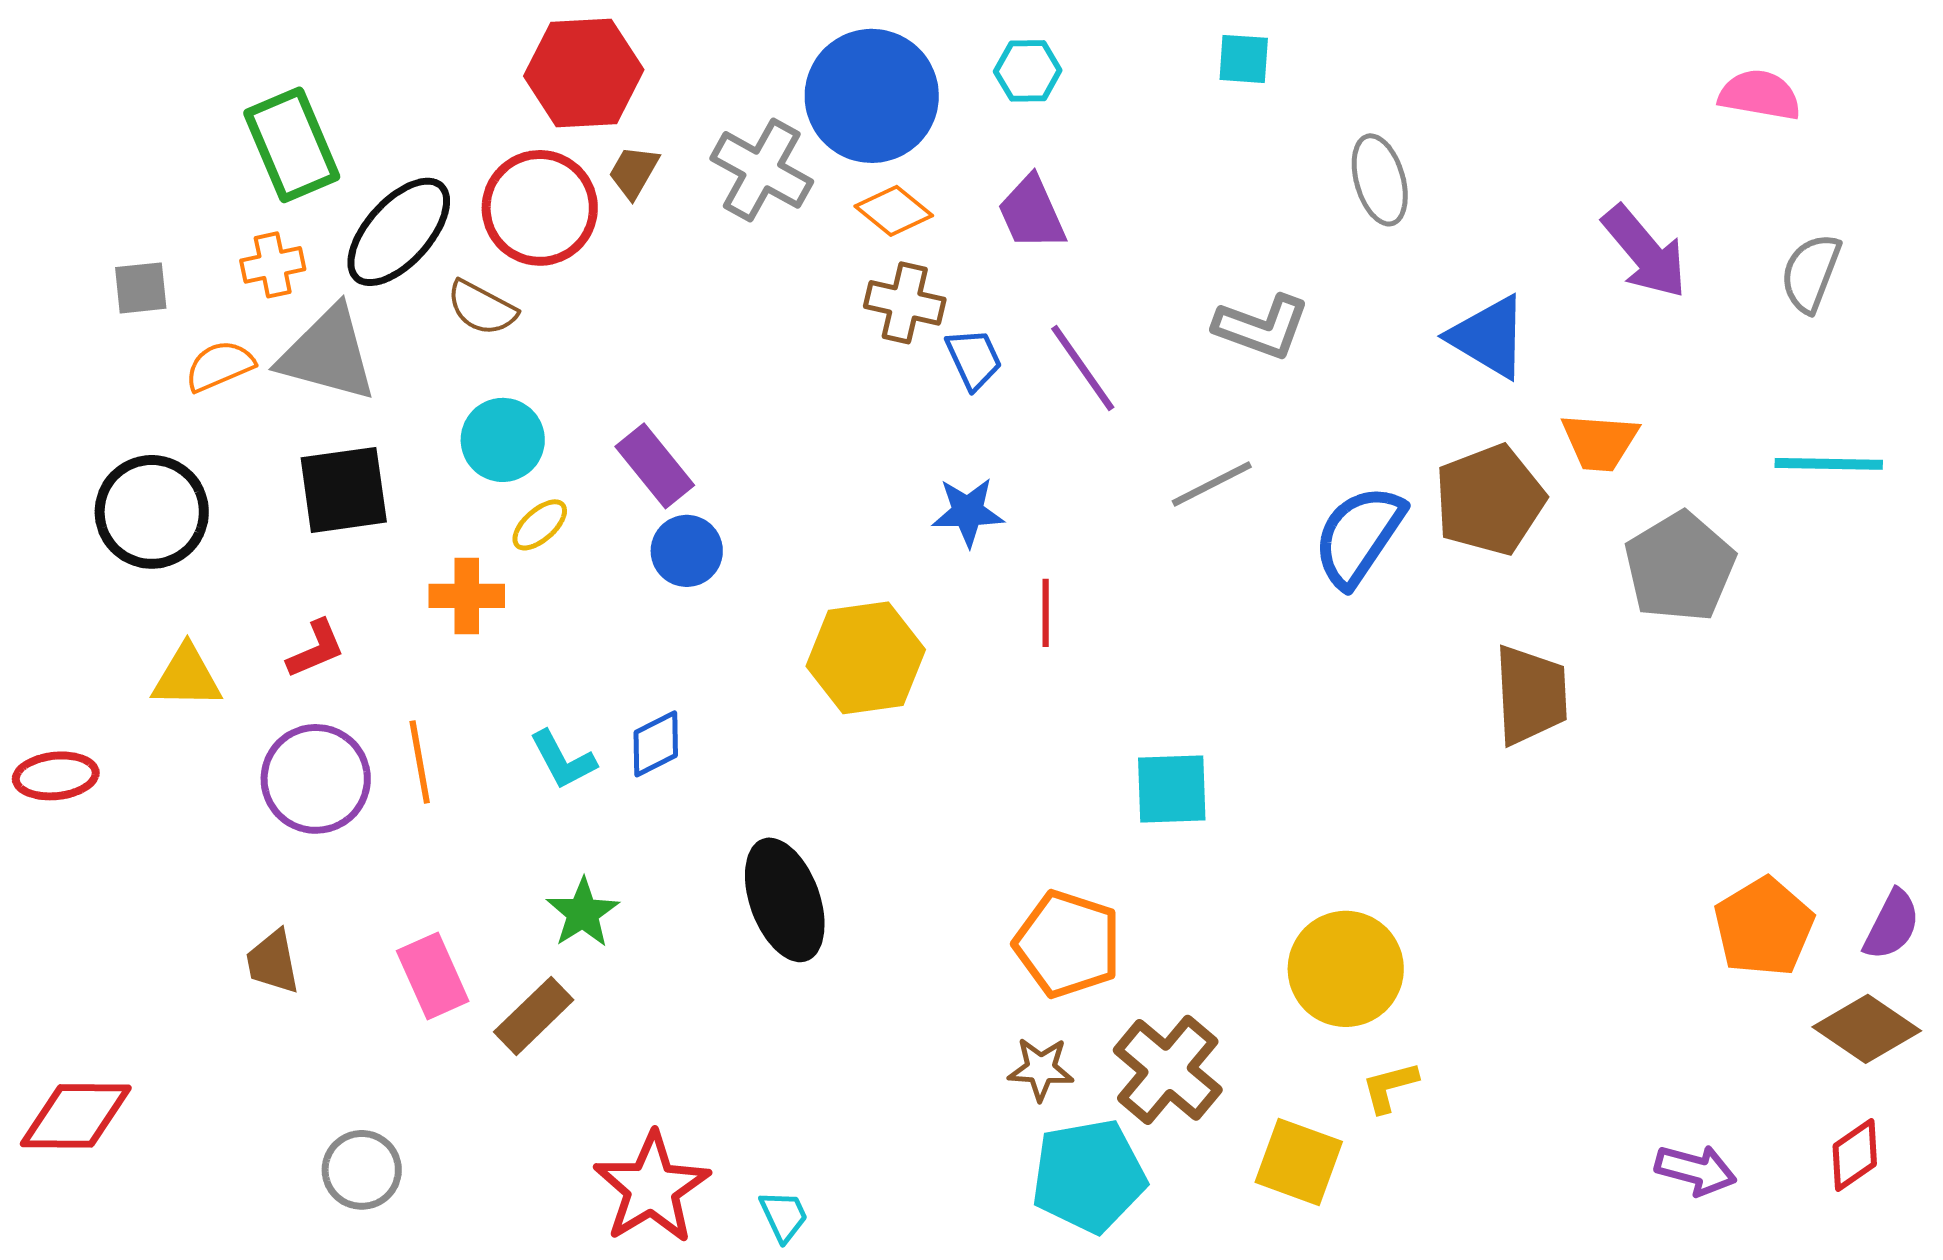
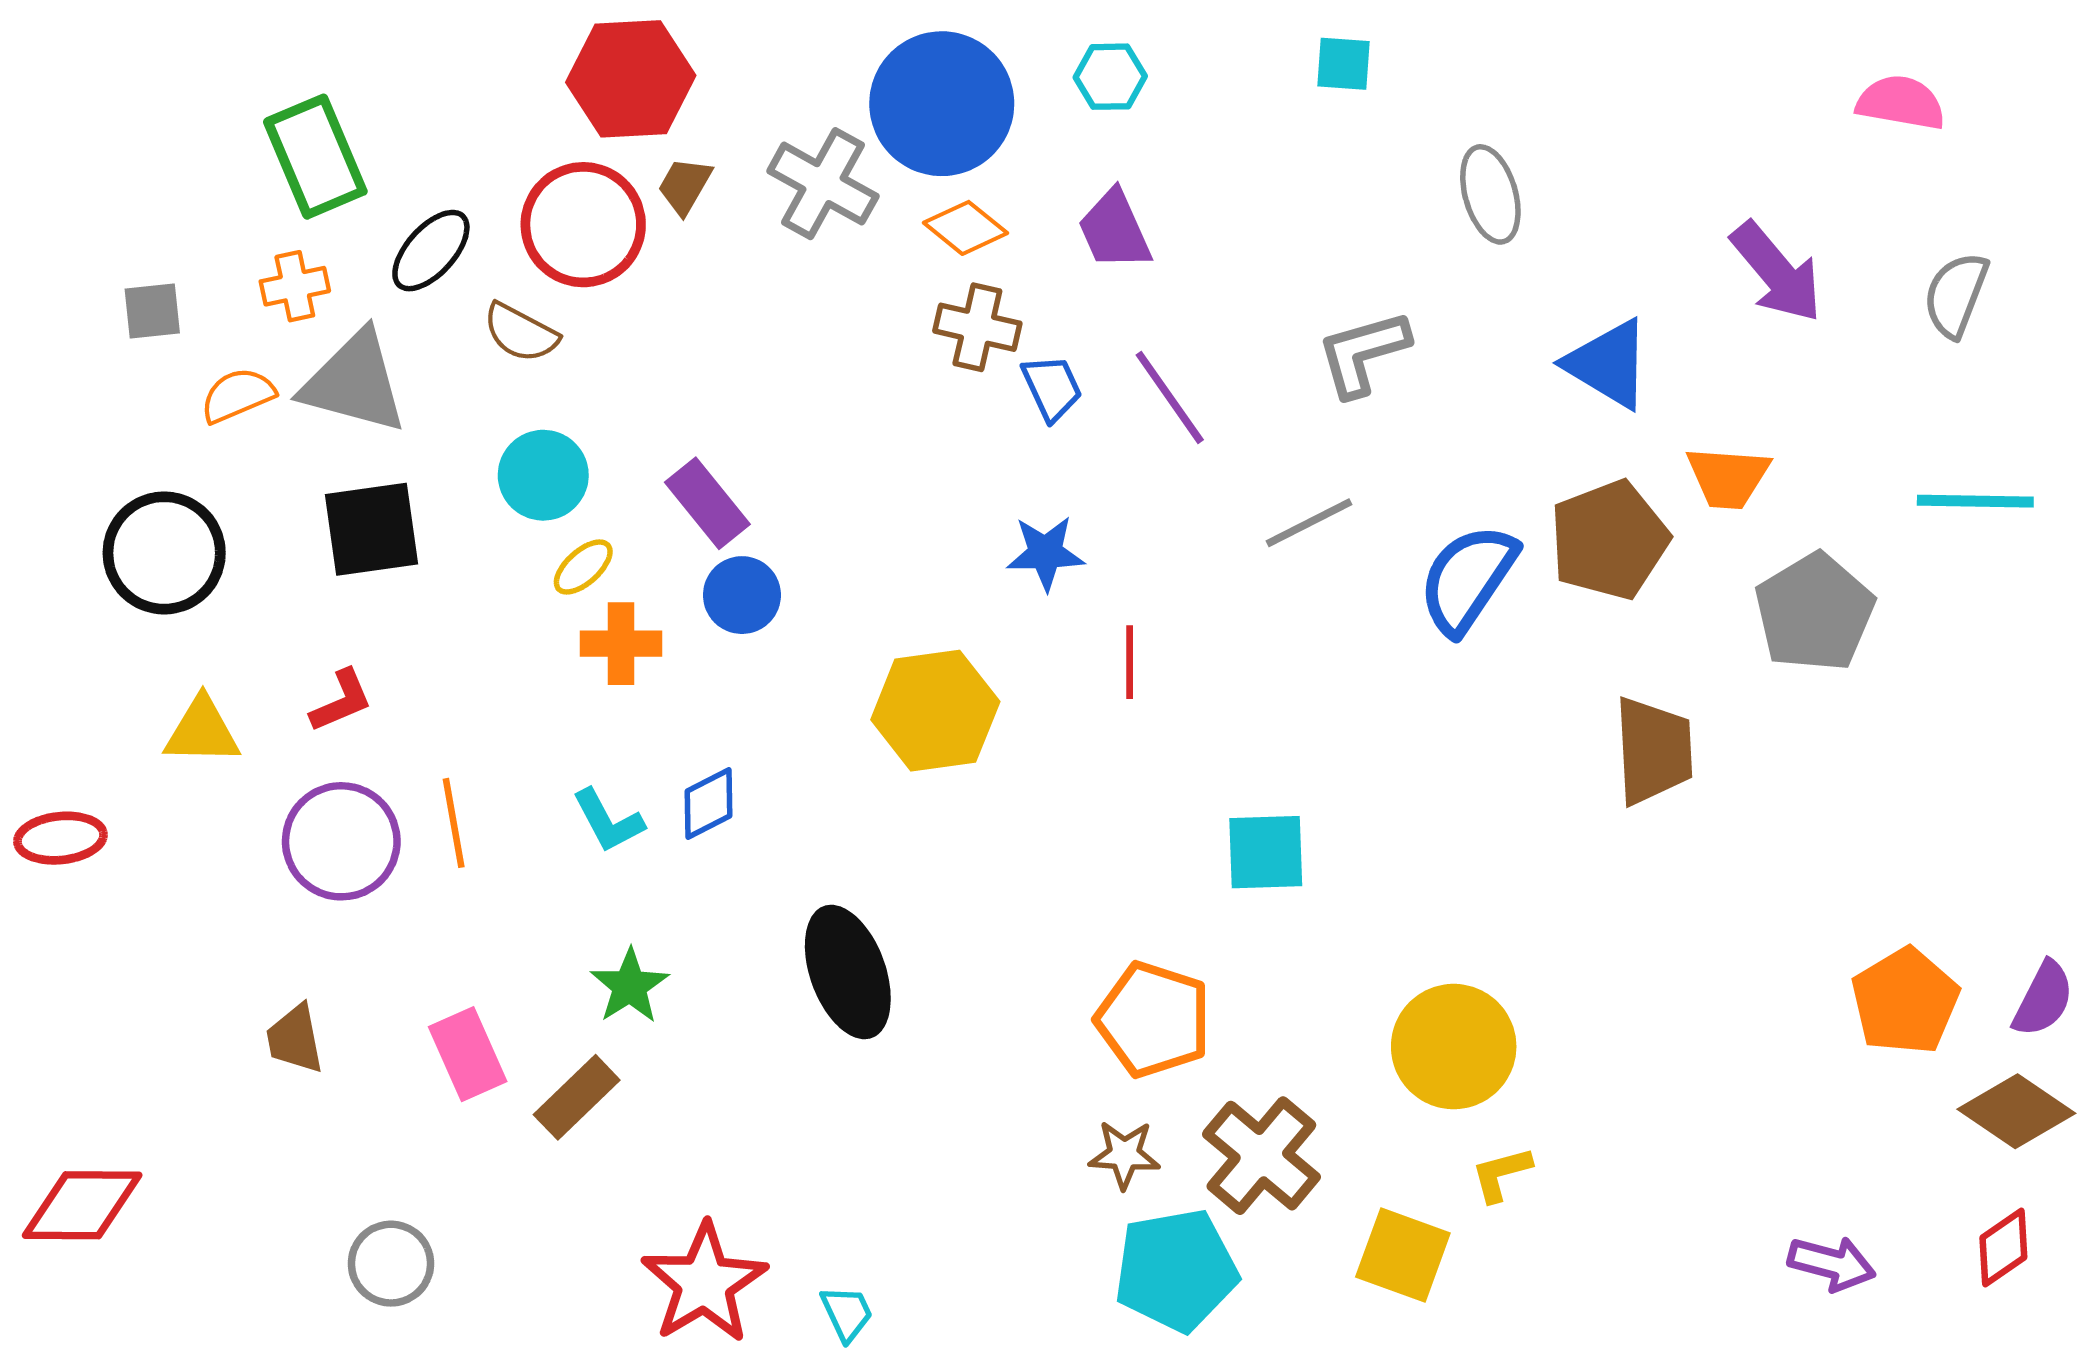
black ellipse: (399, 232) -> (431, 251), size x0.7
gray L-shape: (1262, 327) -> (1363, 353), turned 144
orange cross: (467, 596) -> (621, 644), moved

